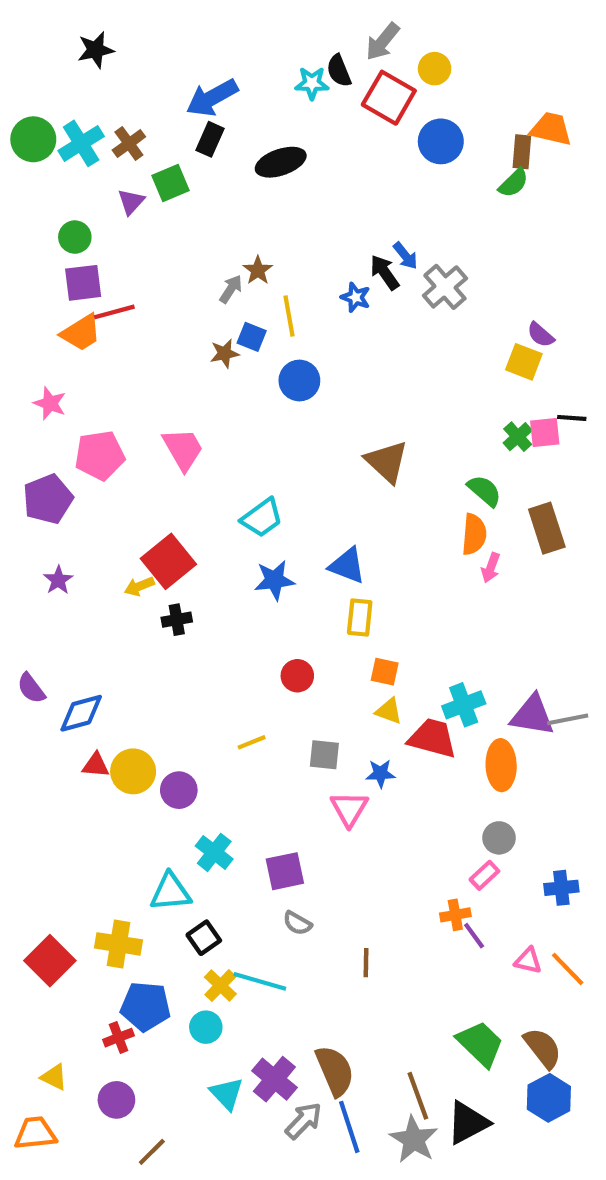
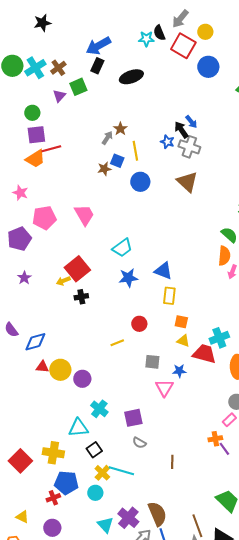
gray cross: (445, 287) -> (189, 147), moved, turned -30
brown triangle: (387, 462) -> (187, 182), moved
yellow line: (252, 742) -> (117, 343), moved

